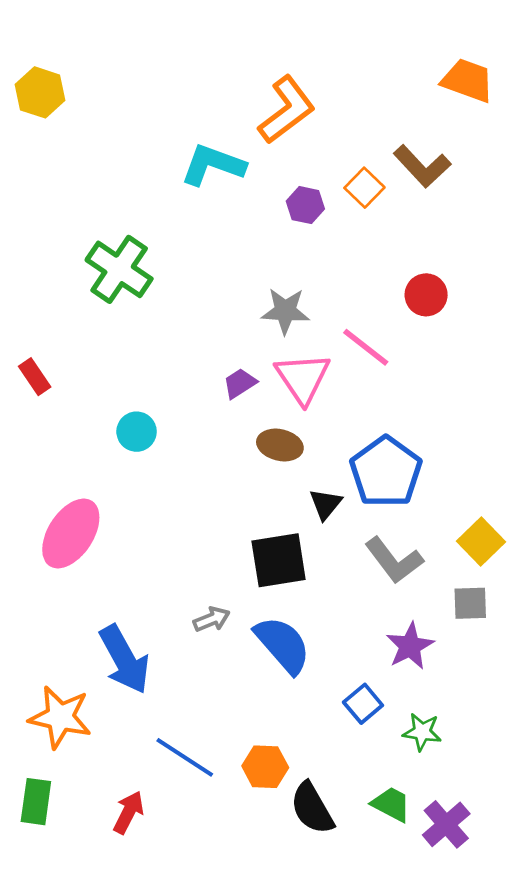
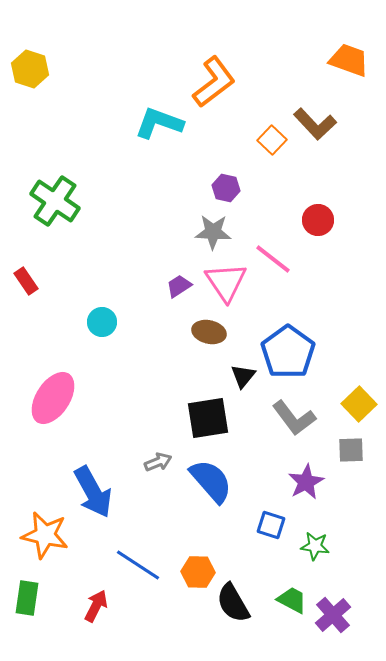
purple hexagon: (305, 205) -> (226, 188), moved
green cross: (119, 269) -> (55, 201), moved
blue square: (363, 704) -> (271, 525), turned -32

